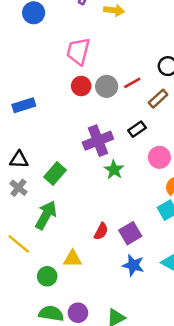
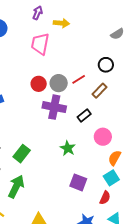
pink trapezoid: (78, 51) -> (40, 44), moved
purple cross: (98, 141) -> (54, 107), moved, turned 35
red semicircle: (101, 231) -> (105, 198), moved
purple square: (130, 233) -> (78, 182), moved, turned -36

